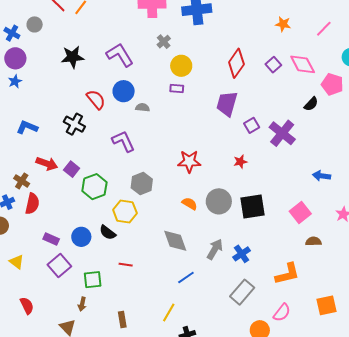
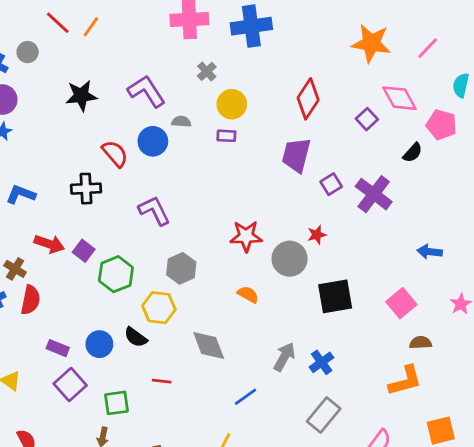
orange star: (283, 24) -> (371, 43), size x1.8
purple square: (273, 65) -> (367, 119), moved
gray semicircle: (143, 107) -> (181, 122), moved
black cross: (74, 124) -> (86, 189), turned -30
gray circle: (219, 201) -> (290, 259), moved
gray diamond: (175, 241) -> (209, 346), moved
orange L-shape: (287, 274) -> (405, 381), moved

